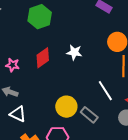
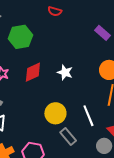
green hexagon: (40, 17) -> (20, 37), moved
yellow circle: (66, 107) -> (55, 113), moved

